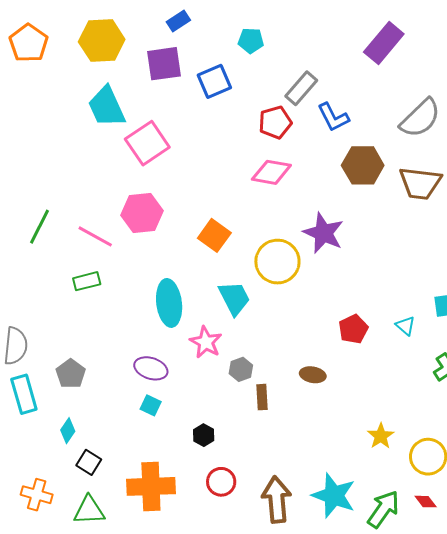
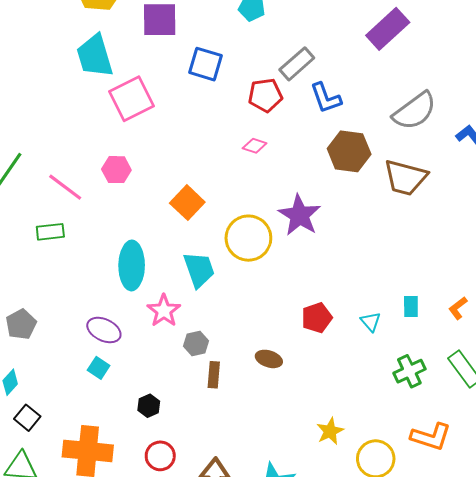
blue square: (214, 81) -> (206, 64), moved, turned 32
pink diamond: (271, 172) -> (255, 146), size x0.6
pink hexagon: (142, 213) -> (116, 170), size x0.7

